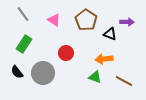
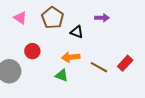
purple arrow: (127, 22) -> (102, 18), moved
brown line: (124, 81) -> (99, 67), moved

